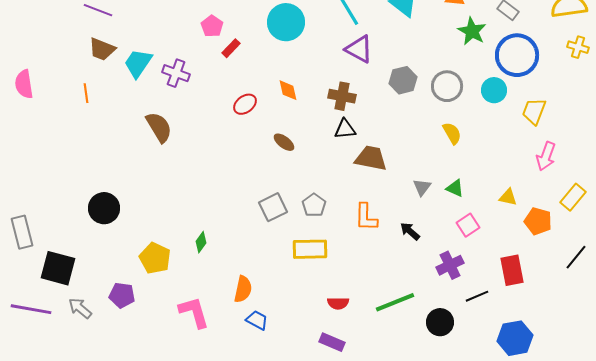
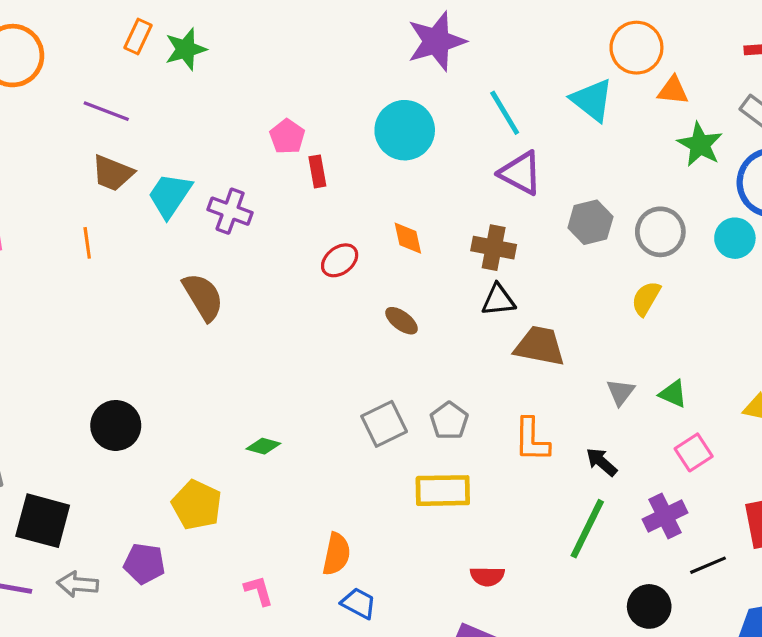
red rectangle: (231, 48) -> (317, 171), turned -54
yellow semicircle: (452, 133) -> (646, 298), moved, turned -120
green diamond: (201, 242) -> (263, 446), moved, turned 70
green line: (395, 302) -> (587, 529), moved, turned -42
gray arrow: (80, 308) -> (78, 584), turned -35
pink L-shape: (194, 312) -> (259, 591), size x0.6

